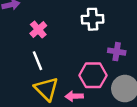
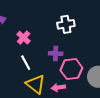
purple cross: (117, 52) -> (56, 53), moved

